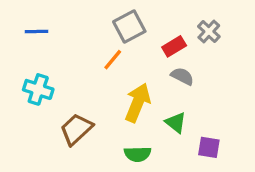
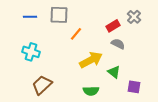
gray square: (129, 27) -> (59, 15), moved, turned 30
yellow arrow: (138, 103) -> (91, 60), turned 40
brown trapezoid: (76, 129) -> (42, 85), moved

